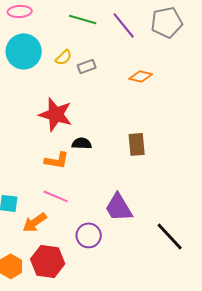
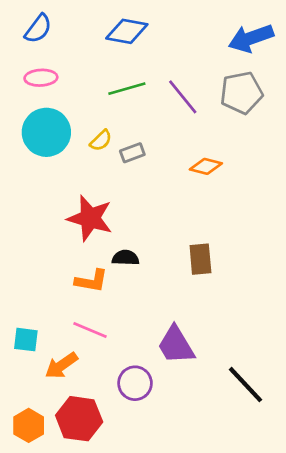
green line: (83, 19) -> (127, 89), turned -32

